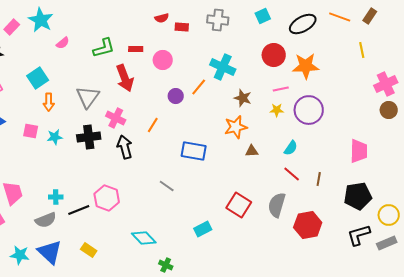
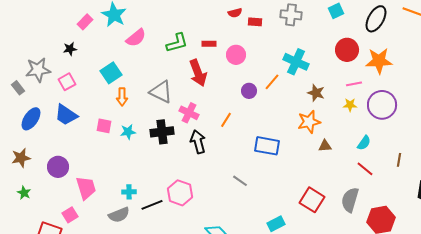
black ellipse: (303, 24) -> (376, 19), turned -32
pink semicircle: (63, 43) -> (136, 38), size x1.5
gray triangle: (88, 97) -> (161, 92), turned -40
brown line: (319, 179) -> (399, 160), moved

